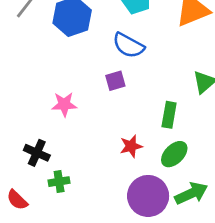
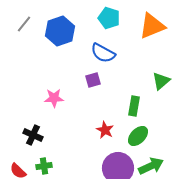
red star: (131, 146) -> (105, 130), turned -30
green cross: (59, 182) -> (44, 166), moved

